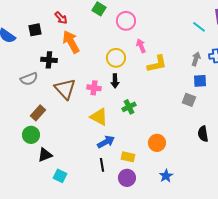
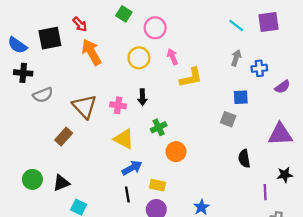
cyan line: (199, 27) -> (236, 25), moved
black square: (35, 30) -> (50, 38), size x1.5
yellow circle: (116, 58) -> (139, 58), moved
gray arrow: (196, 59) -> (236, 58), moved
black cross: (49, 60) -> (23, 73), moved
brown rectangle: (38, 113) -> (64, 137), moved
green circle: (31, 135) -> (32, 179), moved
orange circle: (157, 143) -> (176, 152), moved

